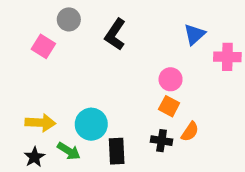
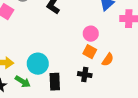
orange semicircle: (190, 132) -> (108, 60), moved

